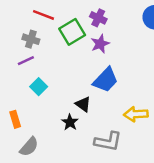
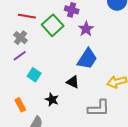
gray cross: (31, 39) -> (20, 38), turned 32
purple star: (100, 44) -> (86, 29), moved
black star: (70, 122) -> (52, 100), moved

